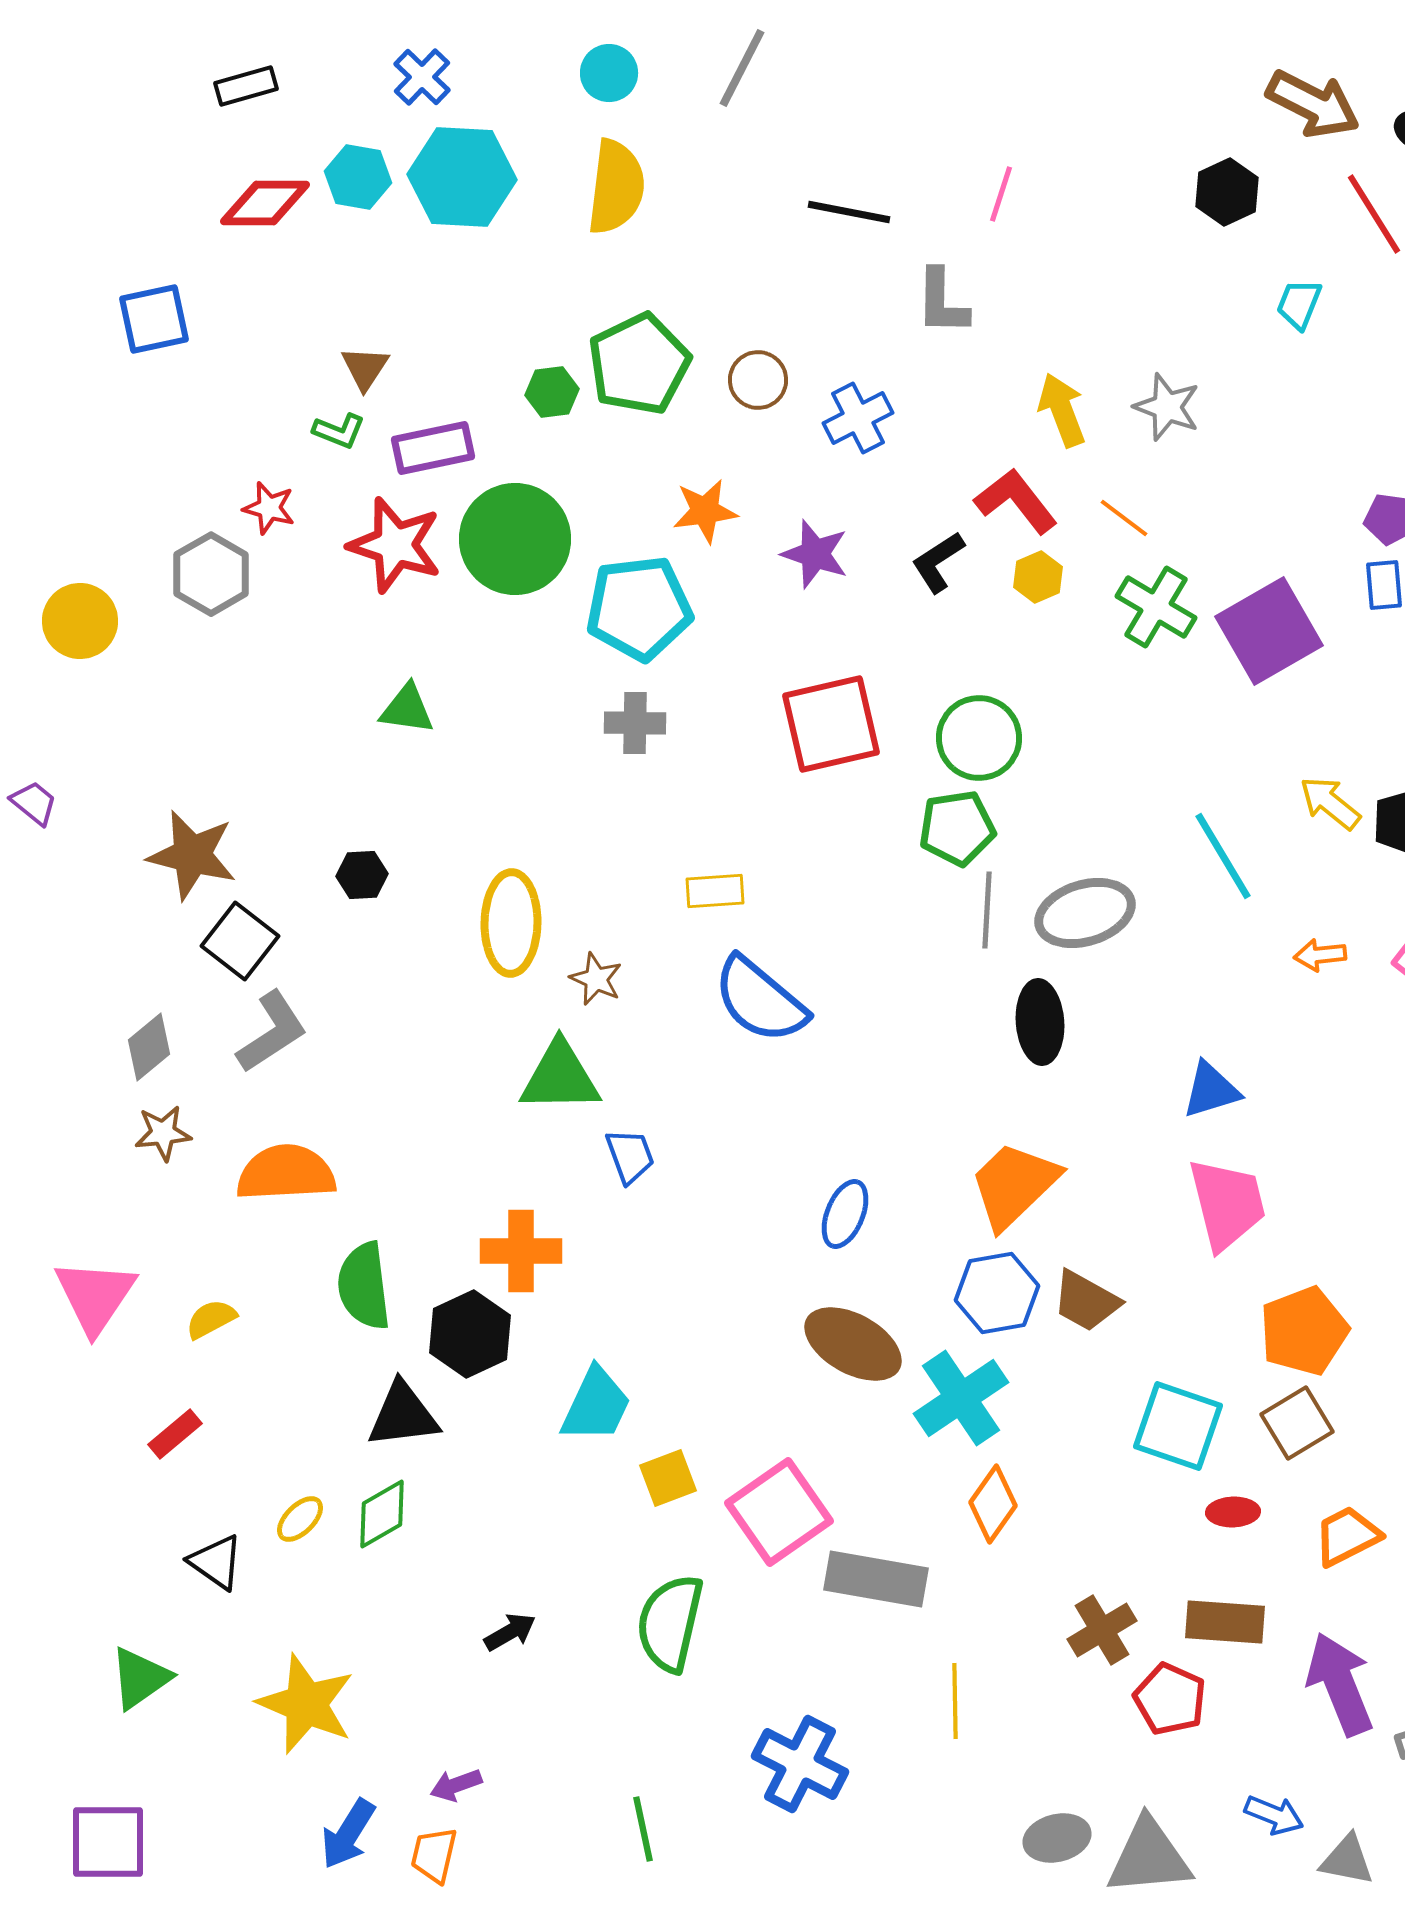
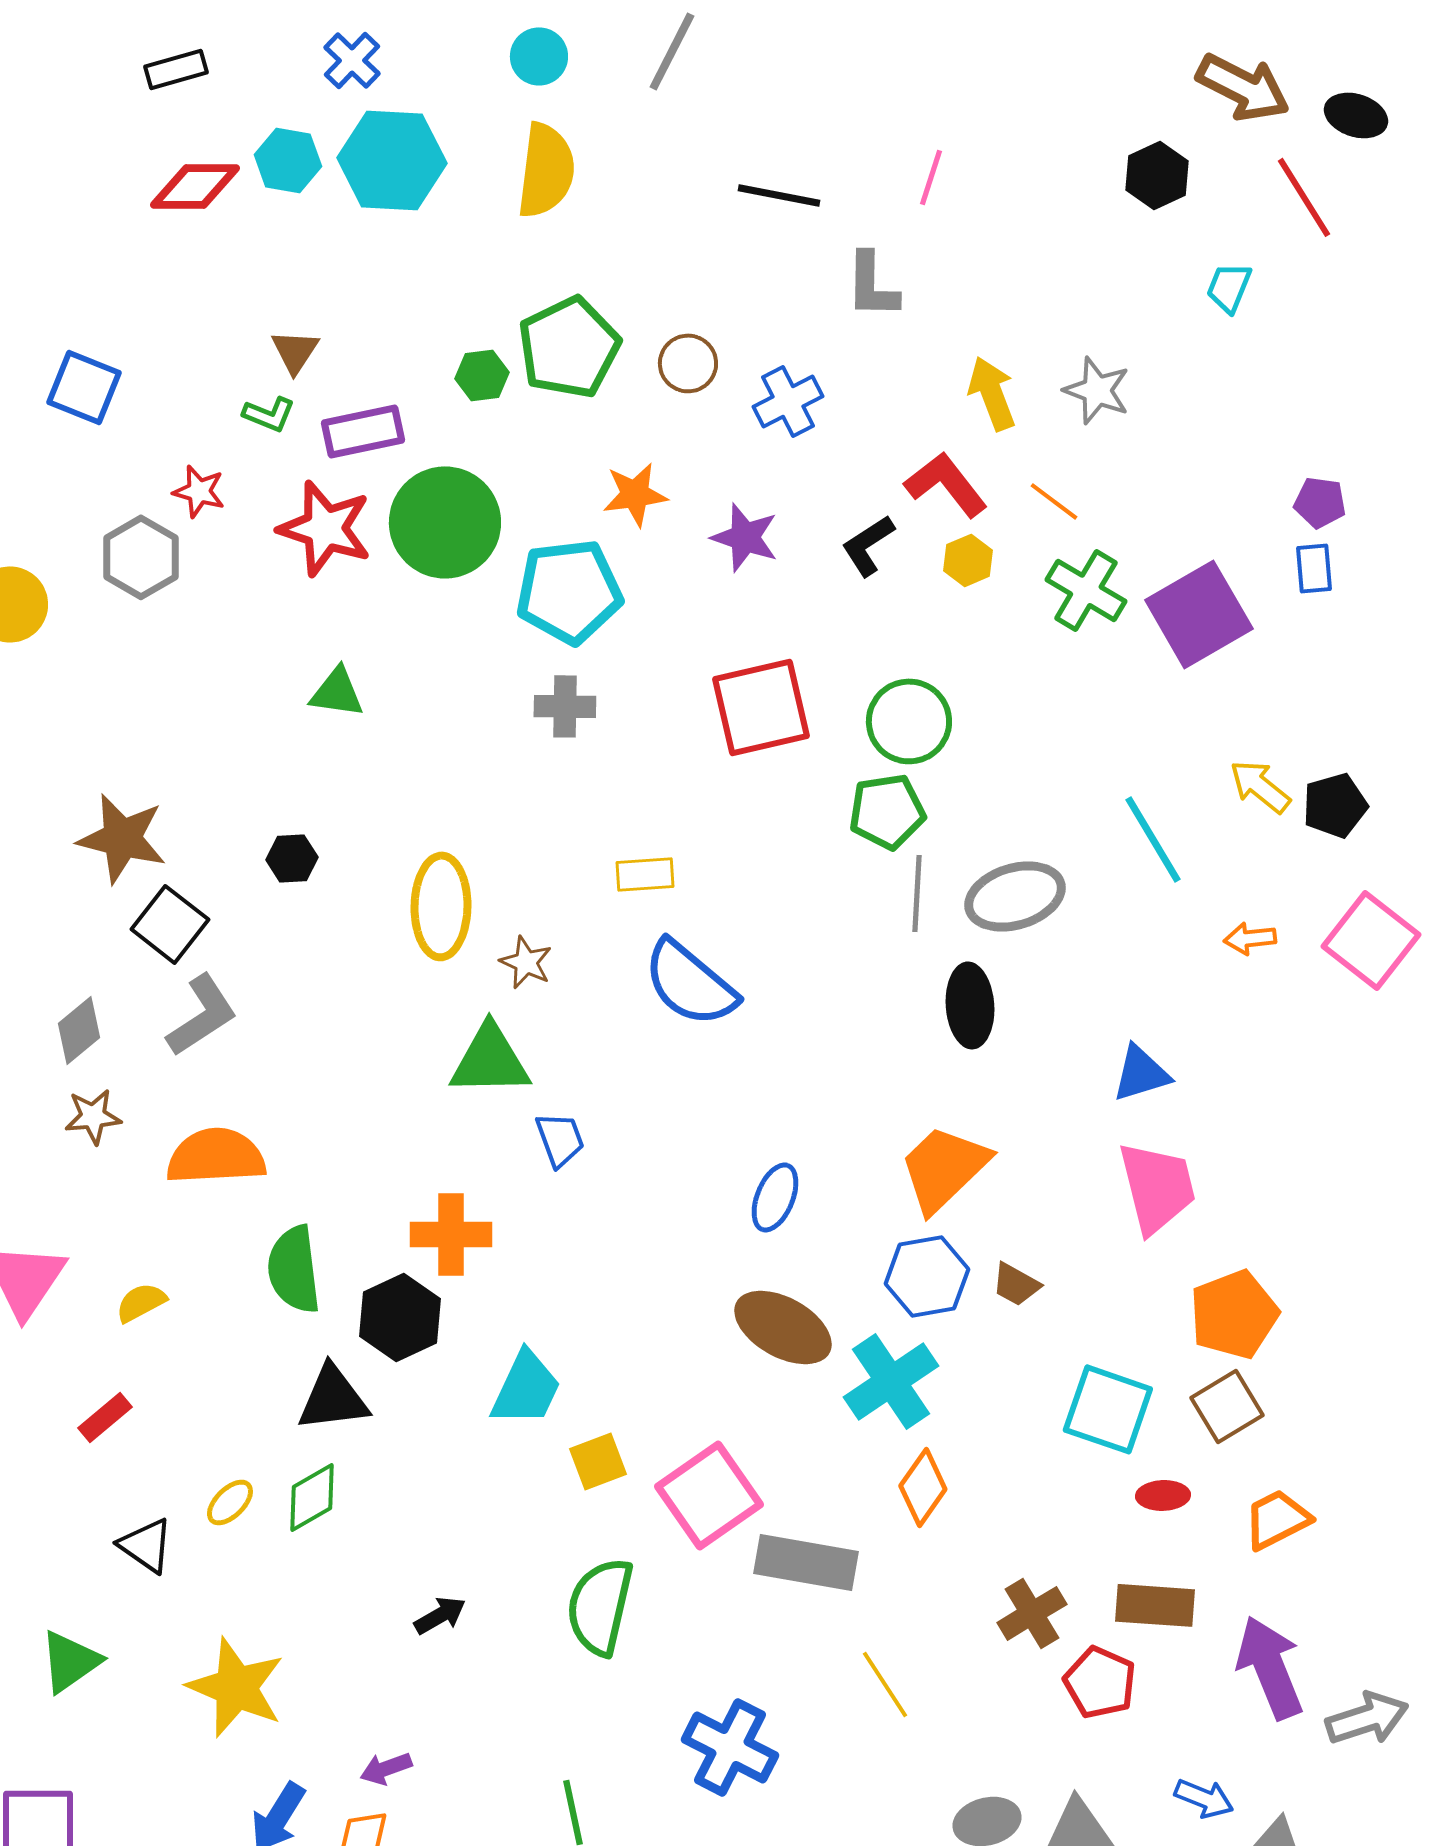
blue square: (154, 319) -> (84, 387), moved, turned 34
brown trapezoid: (1086, 1301) -> (1016, 1284), size x0.7
yellow line: (955, 1701) -> (885, 1684), turned -32

